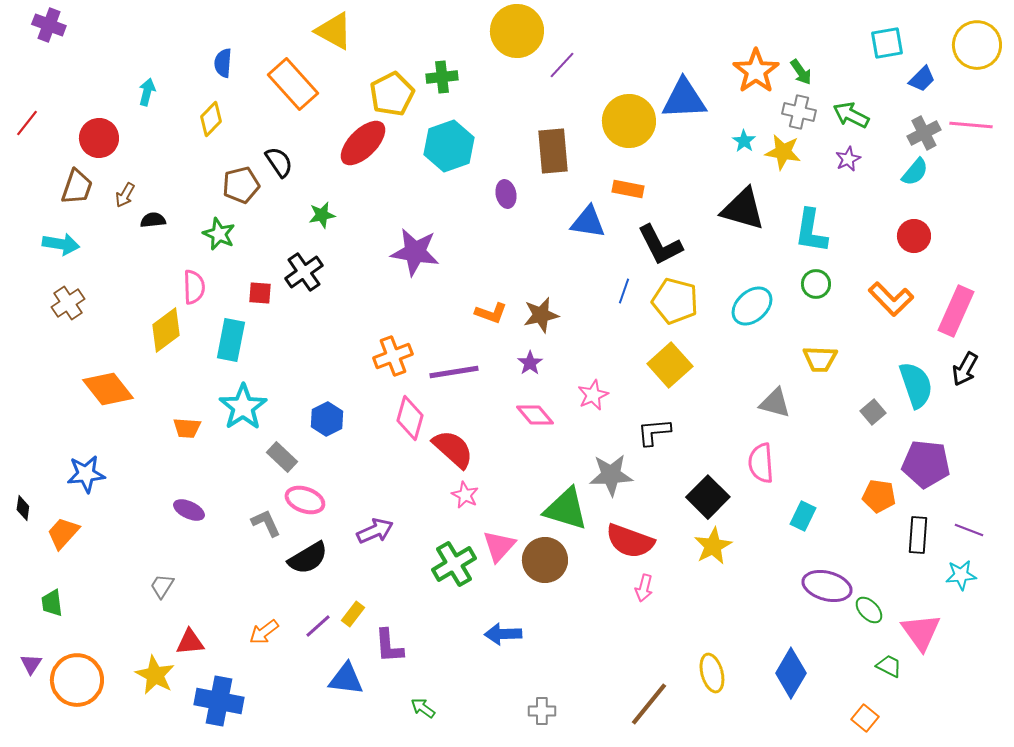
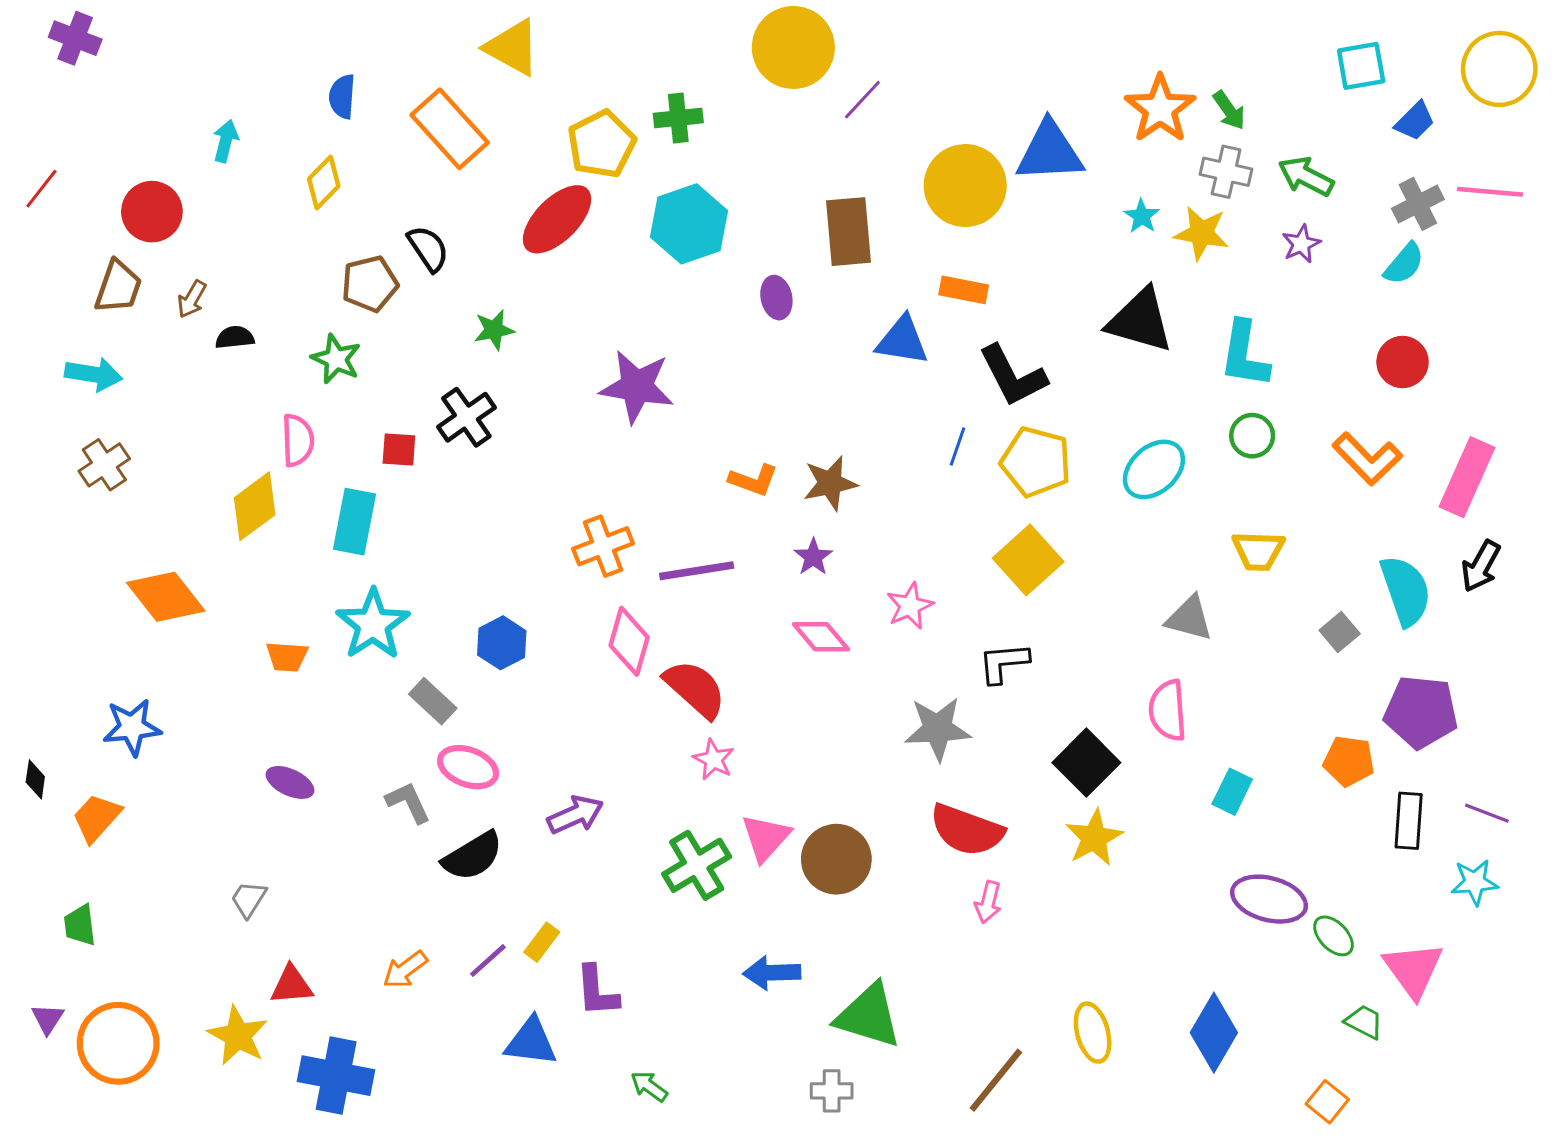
green triangle: (566, 509) -> (869, 1016), moved

